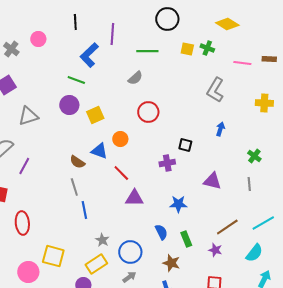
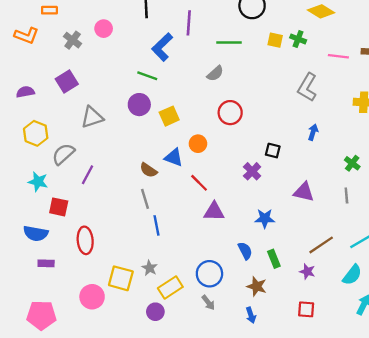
purple cross: (167, 163) -> (252, 171), turned -35
gray star: (102, 240) -> (150, 268), moved
gray arrow: (129, 277) -> (208, 303), turned 88

